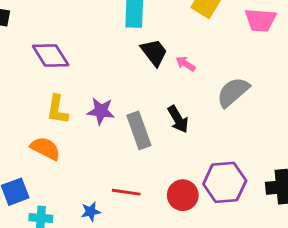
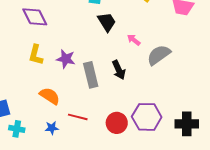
pink arrow: (186, 64) -> (134, 40), moved
orange semicircle: (45, 148) -> (50, 96), moved

